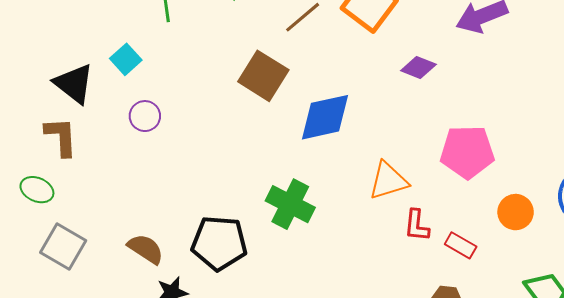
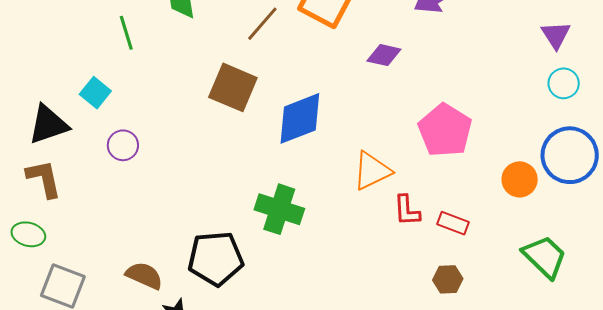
black triangle: (74, 84) -> (48, 124), turned -48
pink pentagon: (467, 152) -> (445, 130), turned -30
orange circle: (516, 212) -> (520, 179), moved

